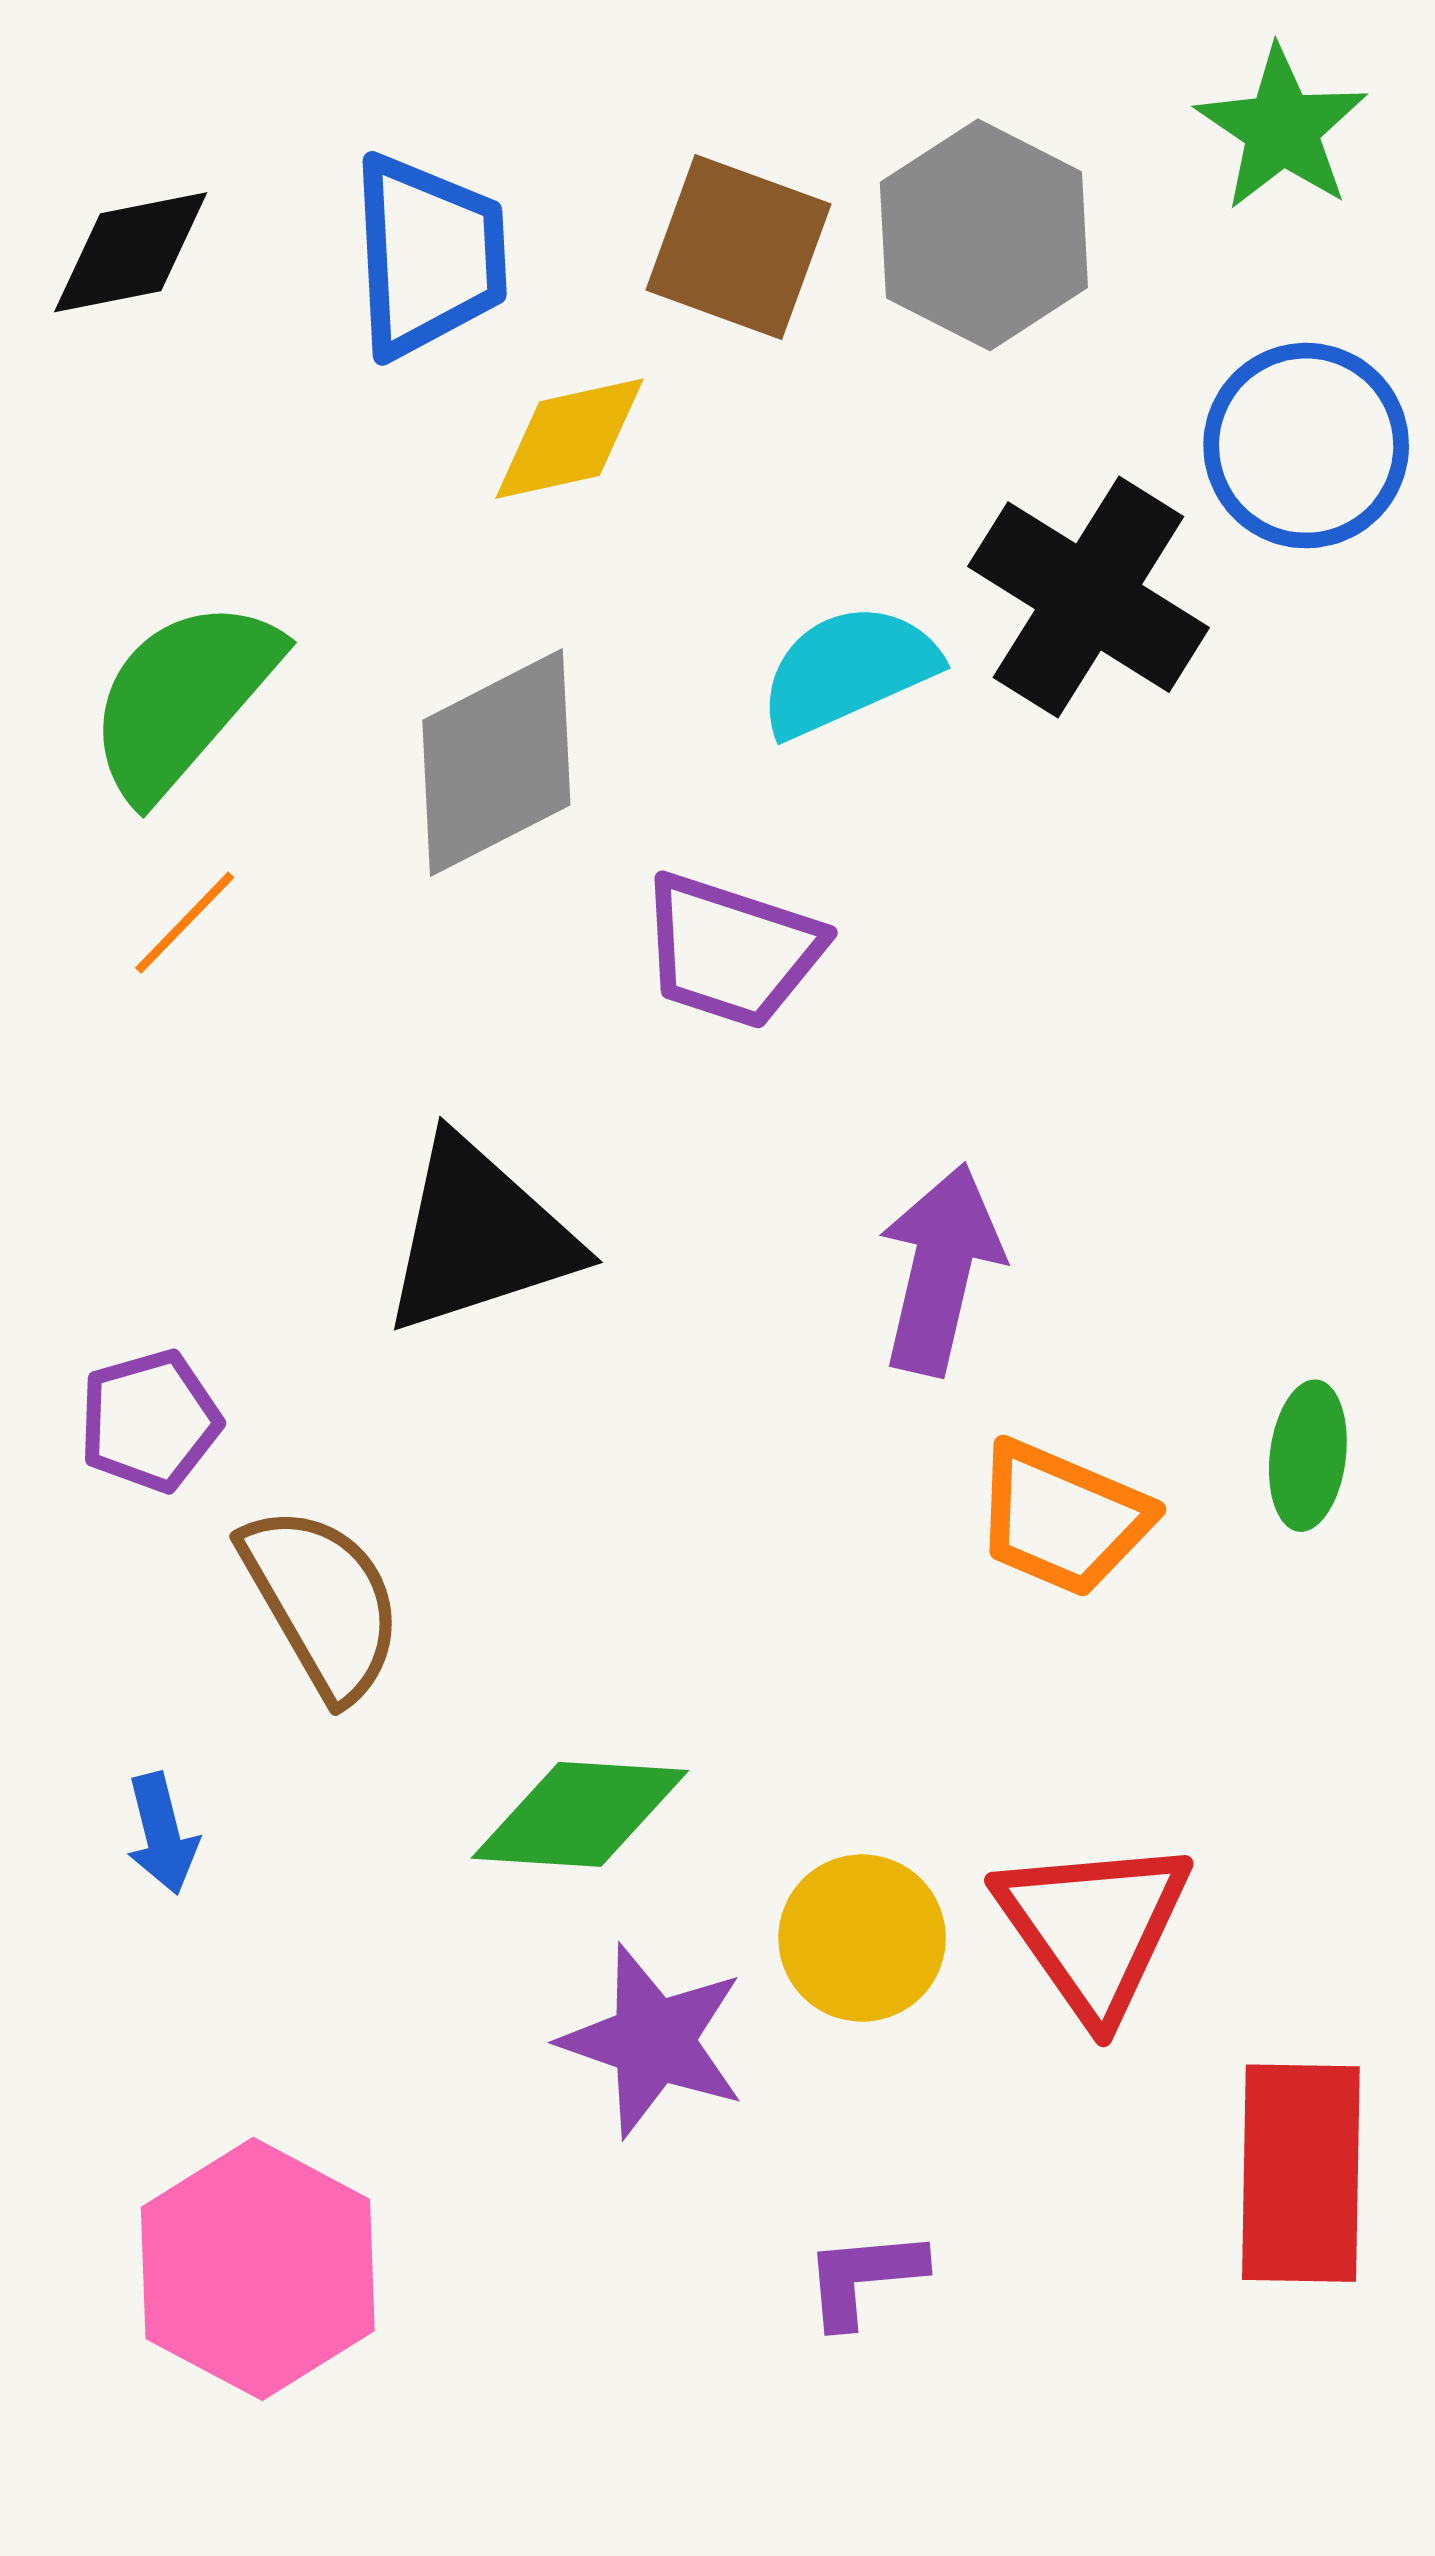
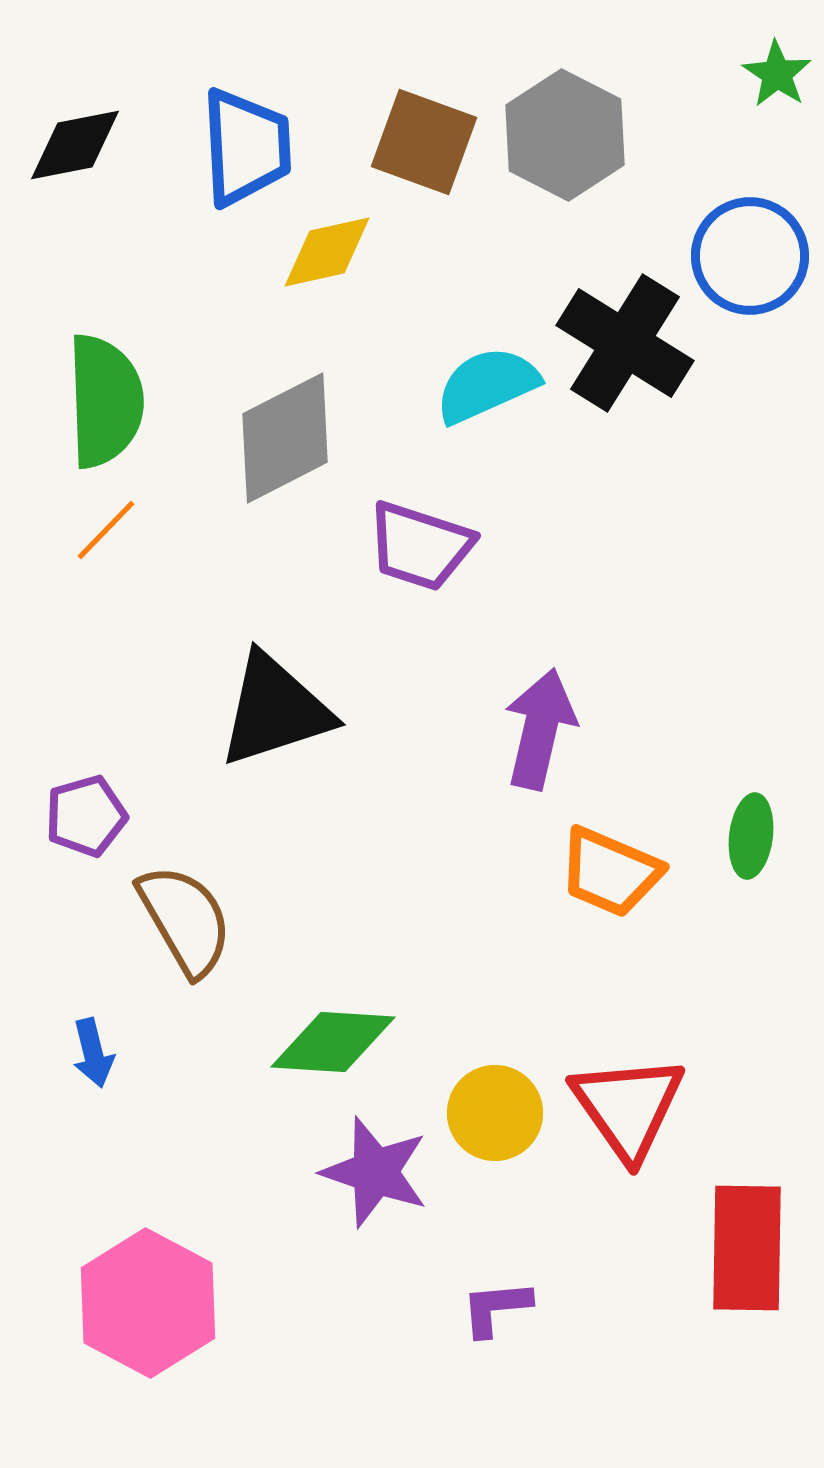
green star: (1282, 129) -> (777, 74), moved, size x0.7
green semicircle: (183, 698) -> (105, 401), turned 137

